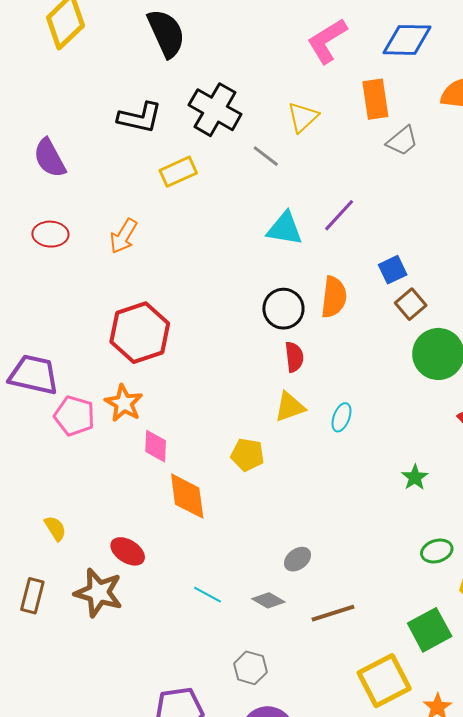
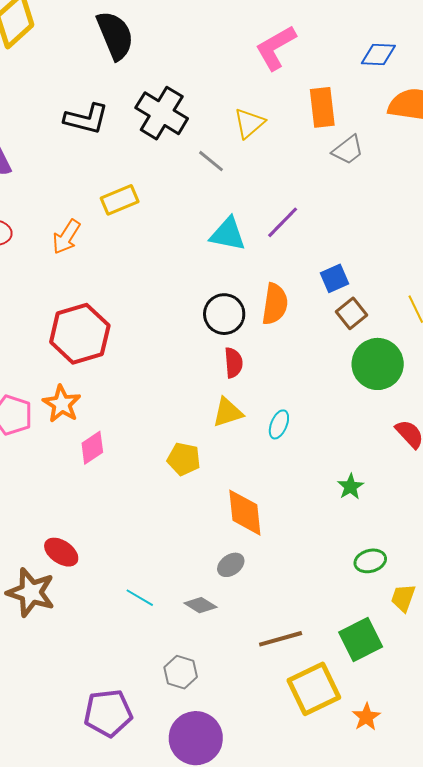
blue diamond: (407, 40) -> (378, 55), moved, size x0.7
yellow rectangle: (178, 172) -> (120, 200), moved
pink diamond: (156, 446) -> (92, 448), turned 52
orange diamond: (187, 496) -> (245, 513), moved
brown line: (333, 613) -> (281, 639), moved

